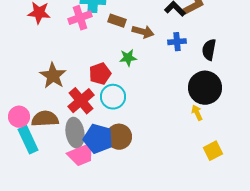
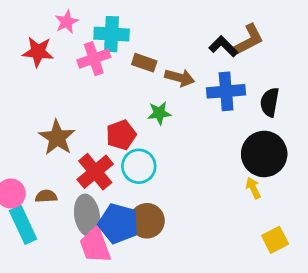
blue cross: (177, 42) -> (226, 91), size x1.5
brown semicircle: (45, 119) -> (46, 196), size x0.6
pink trapezoid: (81, 155) -> (95, 245), turned 92

